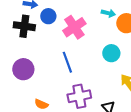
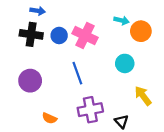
blue circle: (48, 16) -> (59, 35), moved
pink cross: (74, 27) -> (85, 35), turned -30

